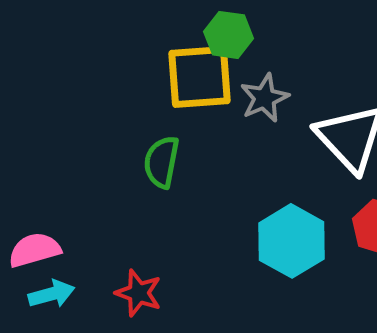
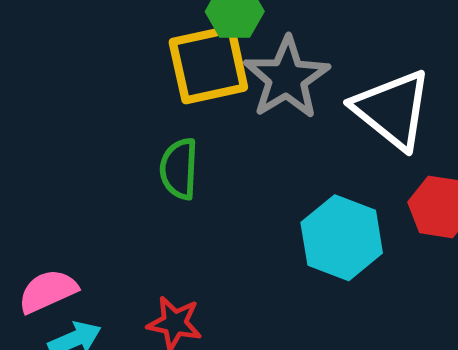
gray star: (264, 98) -> (287, 78), size x1.5

